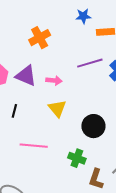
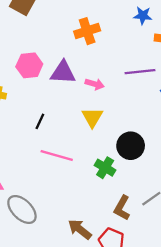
purple triangle: (26, 76) -> (63, 72), turned -30
black line: (14, 111) -> (40, 121), moved
green cross: (77, 158) -> (105, 168), moved

